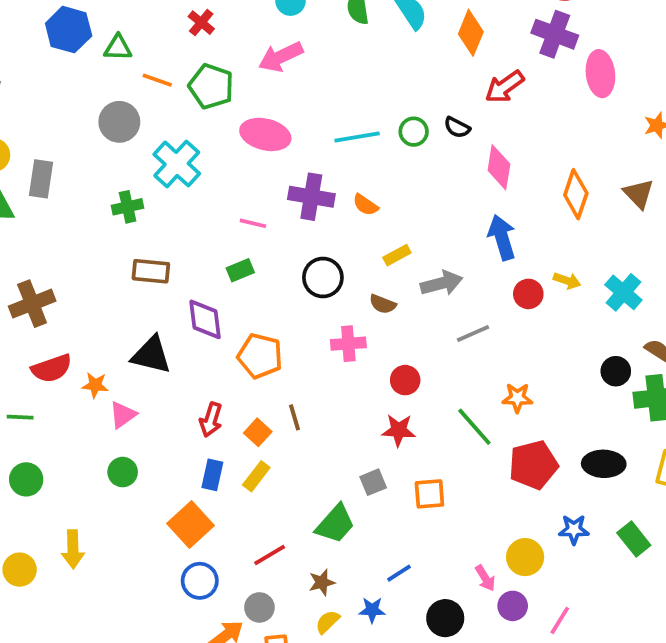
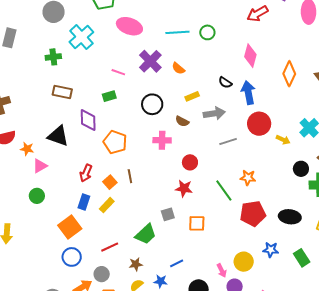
black semicircle: (457, 127) -> (225, 83), moved
purple cross: (311, 197) -> (150, 61), turned 30
yellow arrow: (567, 281) -> (283, 140), moved
red circle: (528, 294) -> (259, 124), size x1.5

